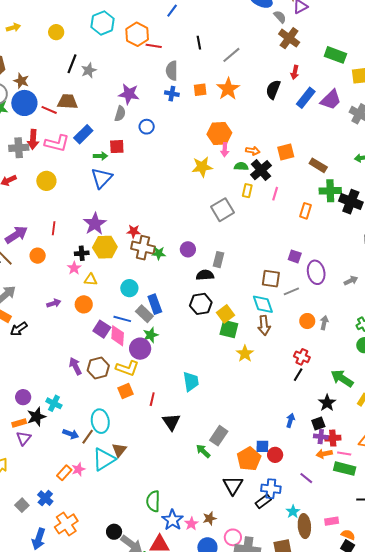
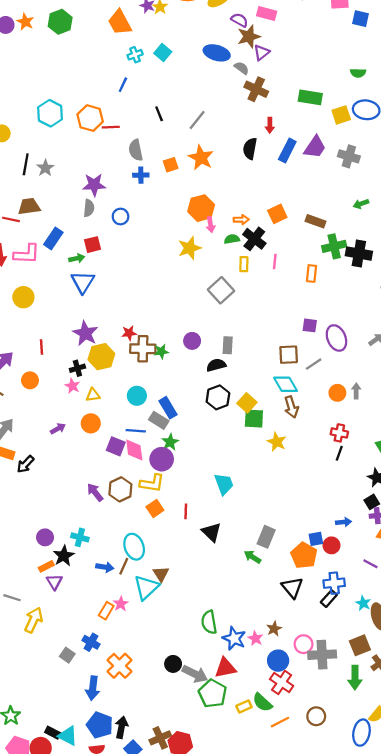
blue arrow: (290, 420) -> (343, 522), moved, turned 80

